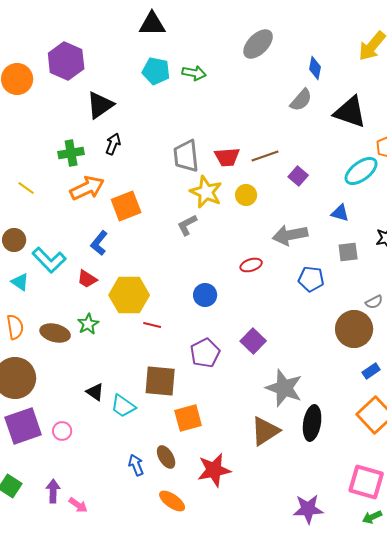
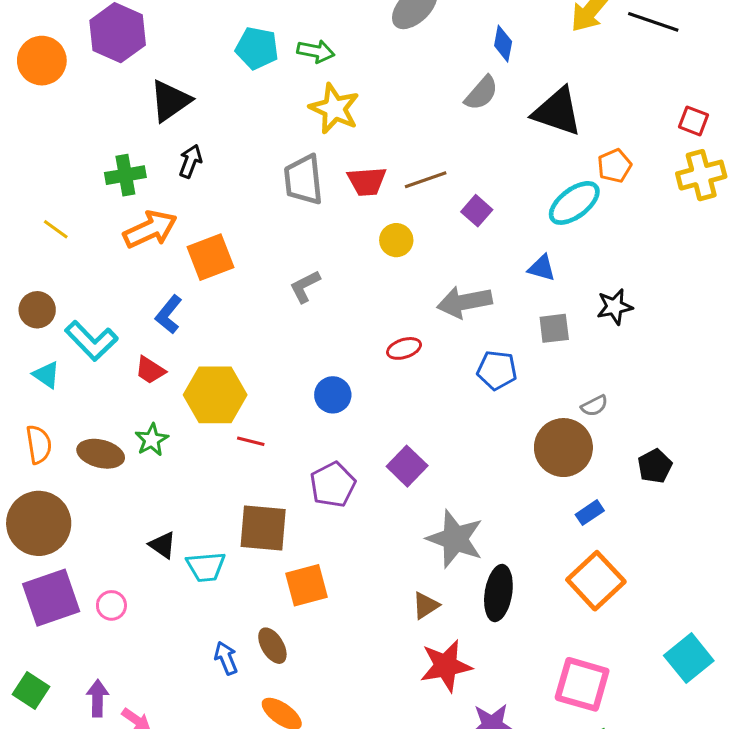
yellow star: (206, 192) -> (334, 109), moved
cyan trapezoid: (123, 406) -> (206, 567), turned -40
brown triangle: (265, 431) -> (426, 605), size x0.6
red star: (214, 470) -> (446, 666), moved

